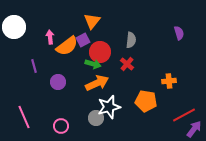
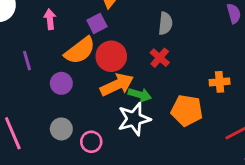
orange semicircle: (67, 46) -> (80, 51), moved
red circle: (100, 52) -> (111, 56), moved
green arrow: (93, 64) -> (140, 95), moved
gray circle: (96, 118) -> (61, 129), moved
pink circle: (61, 126) -> (91, 142), moved

